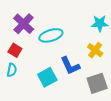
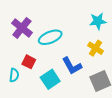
red square: (15, 50) -> (29, 62), moved

